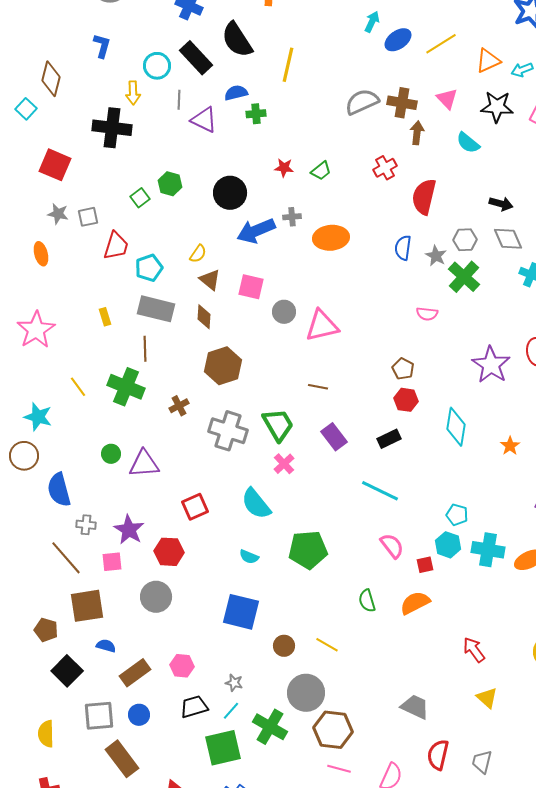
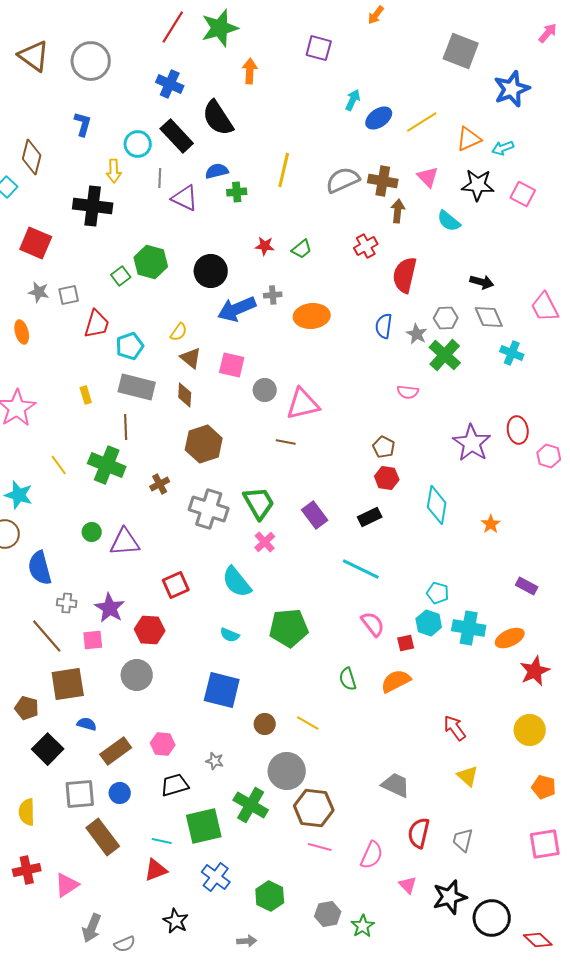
yellow line: (288, 65) -> (284, 170), moved
green hexagon: (170, 184) -> (151, 262), size x1.4
brown line: (318, 387) -> (286, 442), moved
cyan line: (231, 711) -> (162, 841), moved, turned 60

